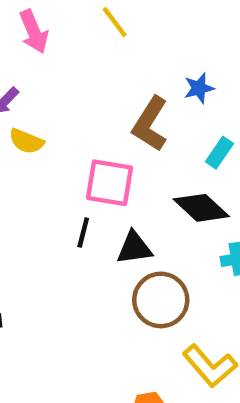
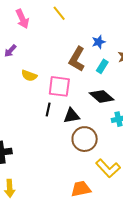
yellow semicircle: (26, 141) -> (29, 76), moved
cyan rectangle: (219, 153) -> (102, 66), moved

